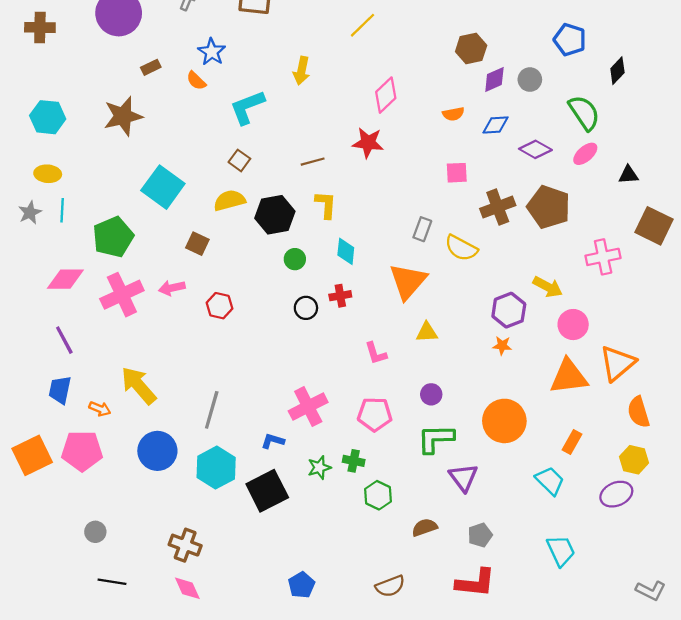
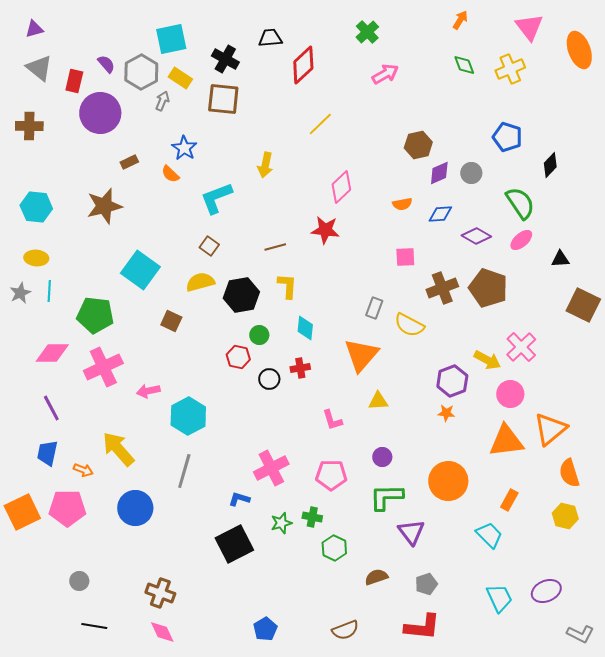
green pentagon: (113, 237) -> (95, 315), turned 30
pink cross: (603, 257) -> (521, 347), moved, turned -32
pink arrow: (172, 288) -> (148, 391), moved
red hexagon: (219, 306) -> (238, 357), moved
cyan hexagon: (216, 468) -> (188, 416), moved
purple ellipse: (616, 494) -> (546, 591), moved

